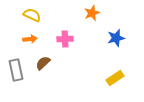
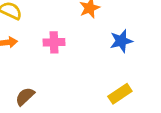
brown semicircle: (43, 63) -> (25, 96), moved

